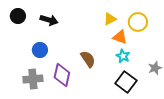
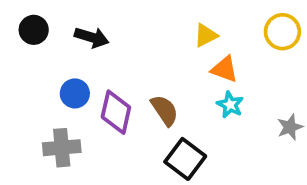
yellow circle: (138, 22) -> (282, 32), moved
purple diamond: (62, 75) -> (116, 112), moved
black square: (126, 82) -> (185, 159), moved

